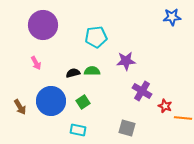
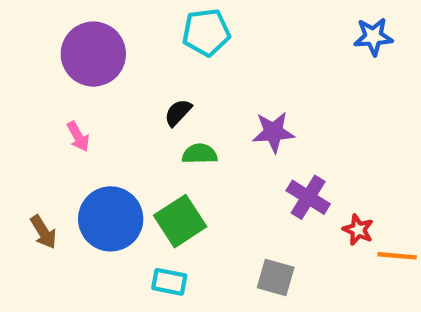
cyan pentagon: (96, 37) -> (206, 32), moved
black semicircle: (73, 73) -> (178, 113), moved, turned -32
green square: (83, 102) -> (180, 221), size x1.6

